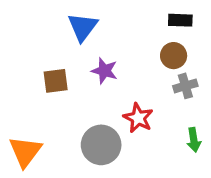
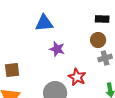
blue triangle: (83, 27) -> (44, 23), turned 48
brown square: (56, 81) -> (12, 70), moved

